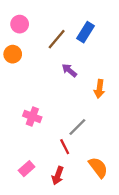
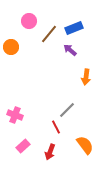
pink circle: (20, 24) -> (29, 21), moved
blue rectangle: (86, 32) -> (74, 28), turned 36
purple arrow: (69, 70) -> (70, 50), moved
pink cross: (32, 117) -> (15, 115), moved

